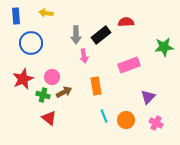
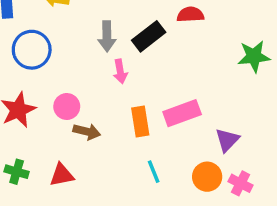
pink rectangle: (129, 65) -> (182, 113), moved
brown arrow: (64, 92) -> (87, 132), turned 42
green cross: (43, 95) -> (17, 172), moved
red triangle: (49, 118) -> (62, 175), turned -49
orange circle: (126, 120) -> (207, 177), moved

